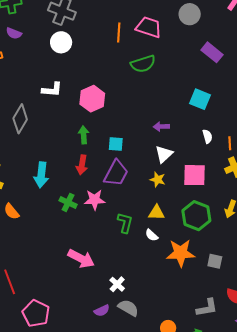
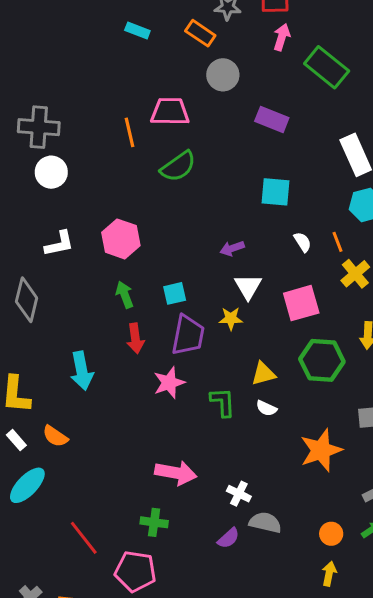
yellow star: (158, 180) -> (231, 319), moved
green cross: (68, 202) -> (154, 522), moved
orange star: (181, 253) -> (321, 450), moved

